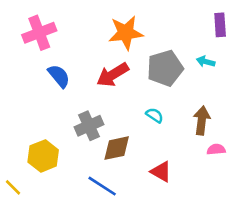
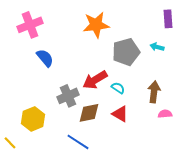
red arrow: (113, 75) -> (95, 80), moved
red triangle: (161, 172) -> (120, 114), moved

